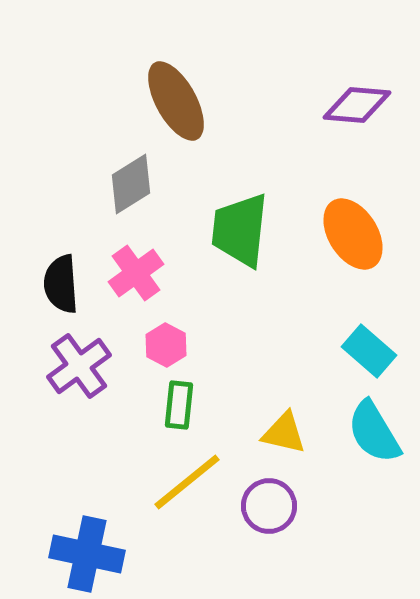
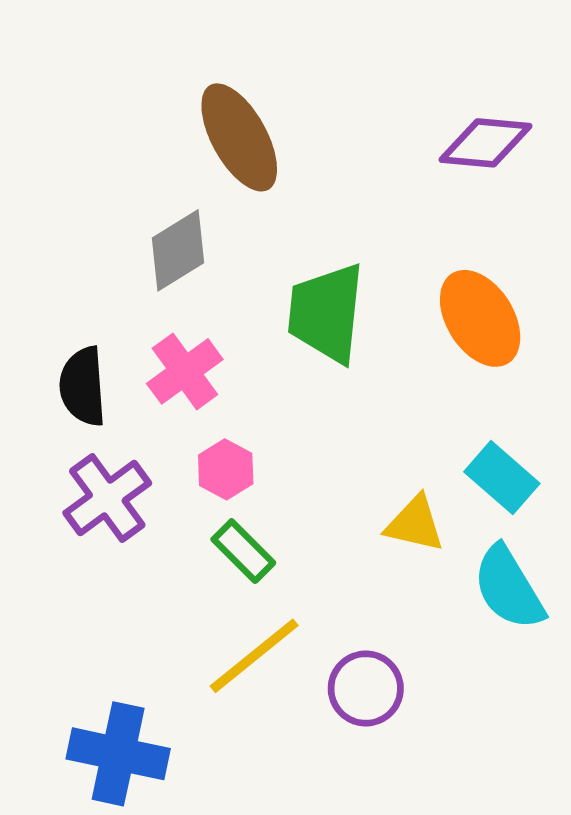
green rectangle: (179, 405) -> (243, 551), turned -51
yellow triangle: (284, 433) -> (415, 524), moved

